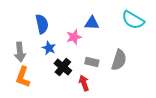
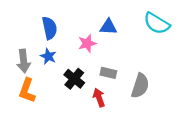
blue star: (49, 48) -> (48, 56), moved
gray semicircle: (119, 60) -> (140, 86), moved

